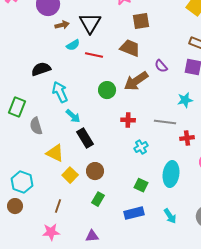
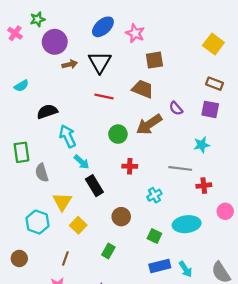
cyan semicircle: (73, 45) -> (21, 86), moved
green rectangle: (17, 107) -> (21, 152), turned -30
red cross: (128, 120) -> (130, 166), moved
yellow triangle: (55, 153) -> (62, 202), turned 36
brown circle: (95, 171) -> (121, 217), moved
cyan ellipse: (171, 174) -> (187, 224), turned 75
cyan hexagon: (22, 182) -> (38, 222), moved
blue rectangle: (134, 213) -> (160, 266), moved

